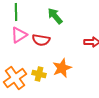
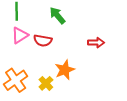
yellow cross: (39, 74) -> (46, 83), moved, turned 32

